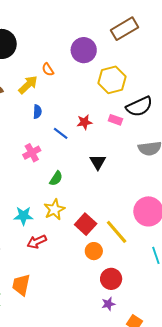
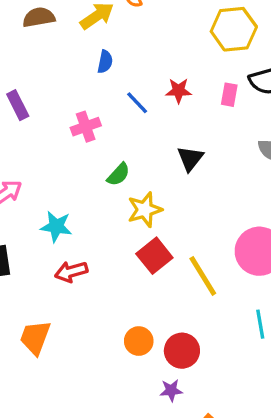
pink rectangle: (115, 120) -> (229, 95), turned 72
yellow star: (54, 209) -> (145, 210), moved
orange circle: (94, 251) -> (139, 341), moved

